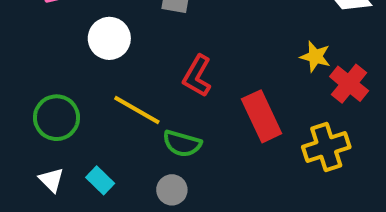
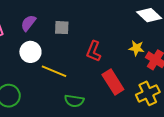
red L-shape: (197, 76) -> (94, 51), moved
yellow line: (137, 110) -> (54, 71), moved

